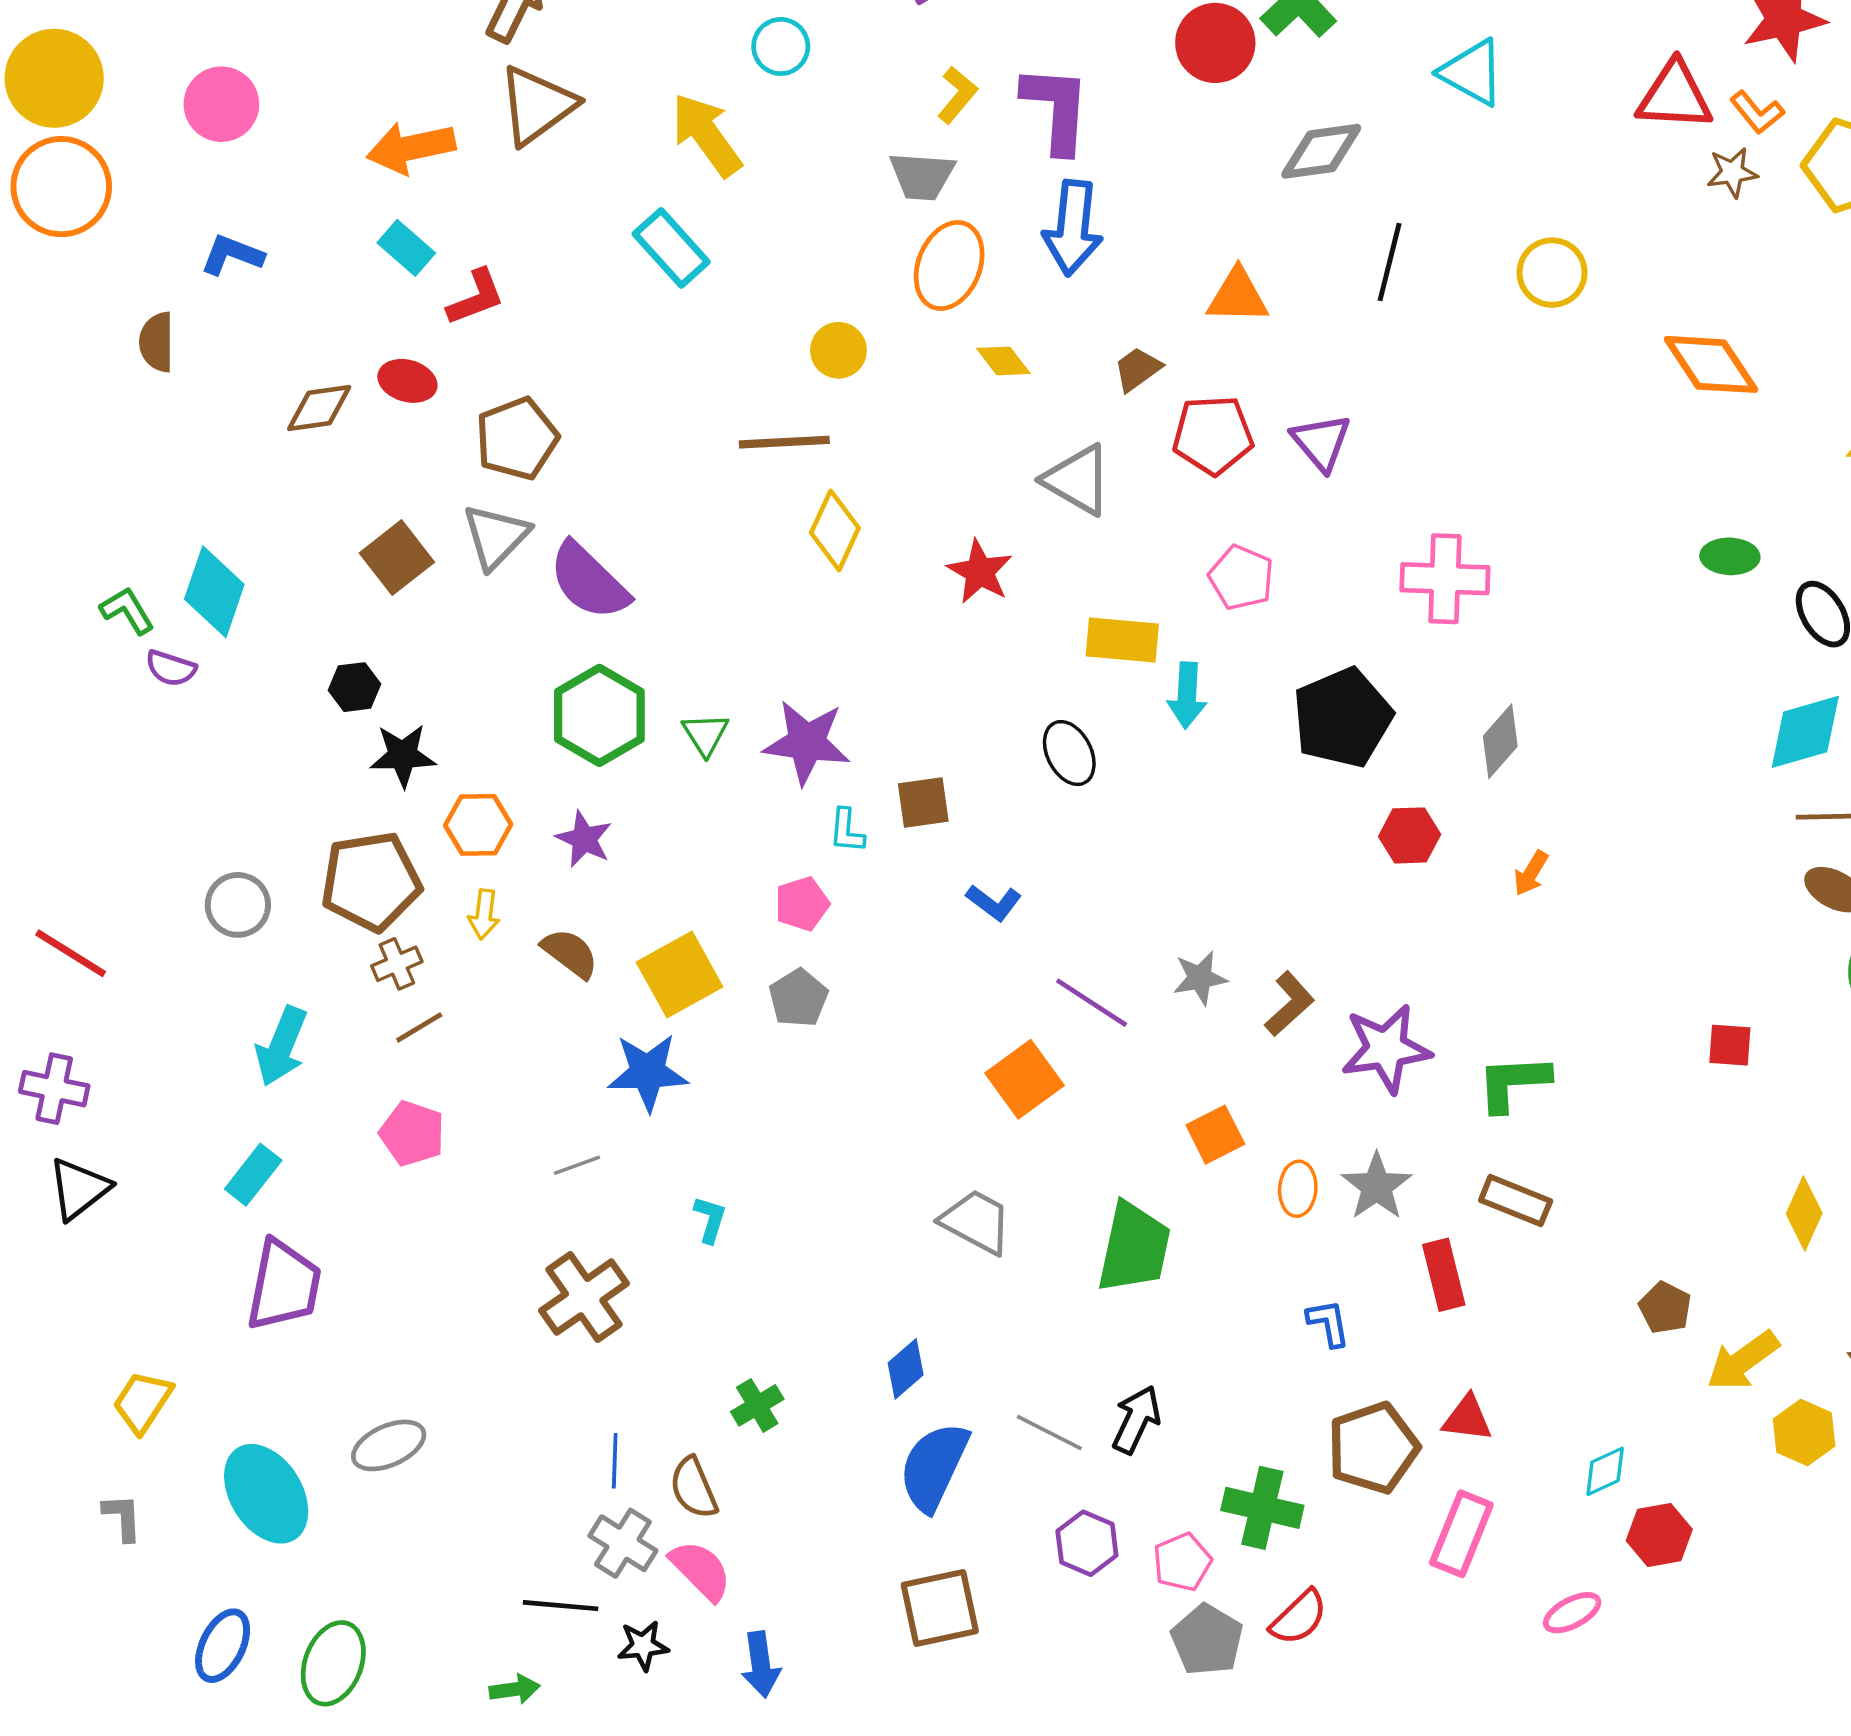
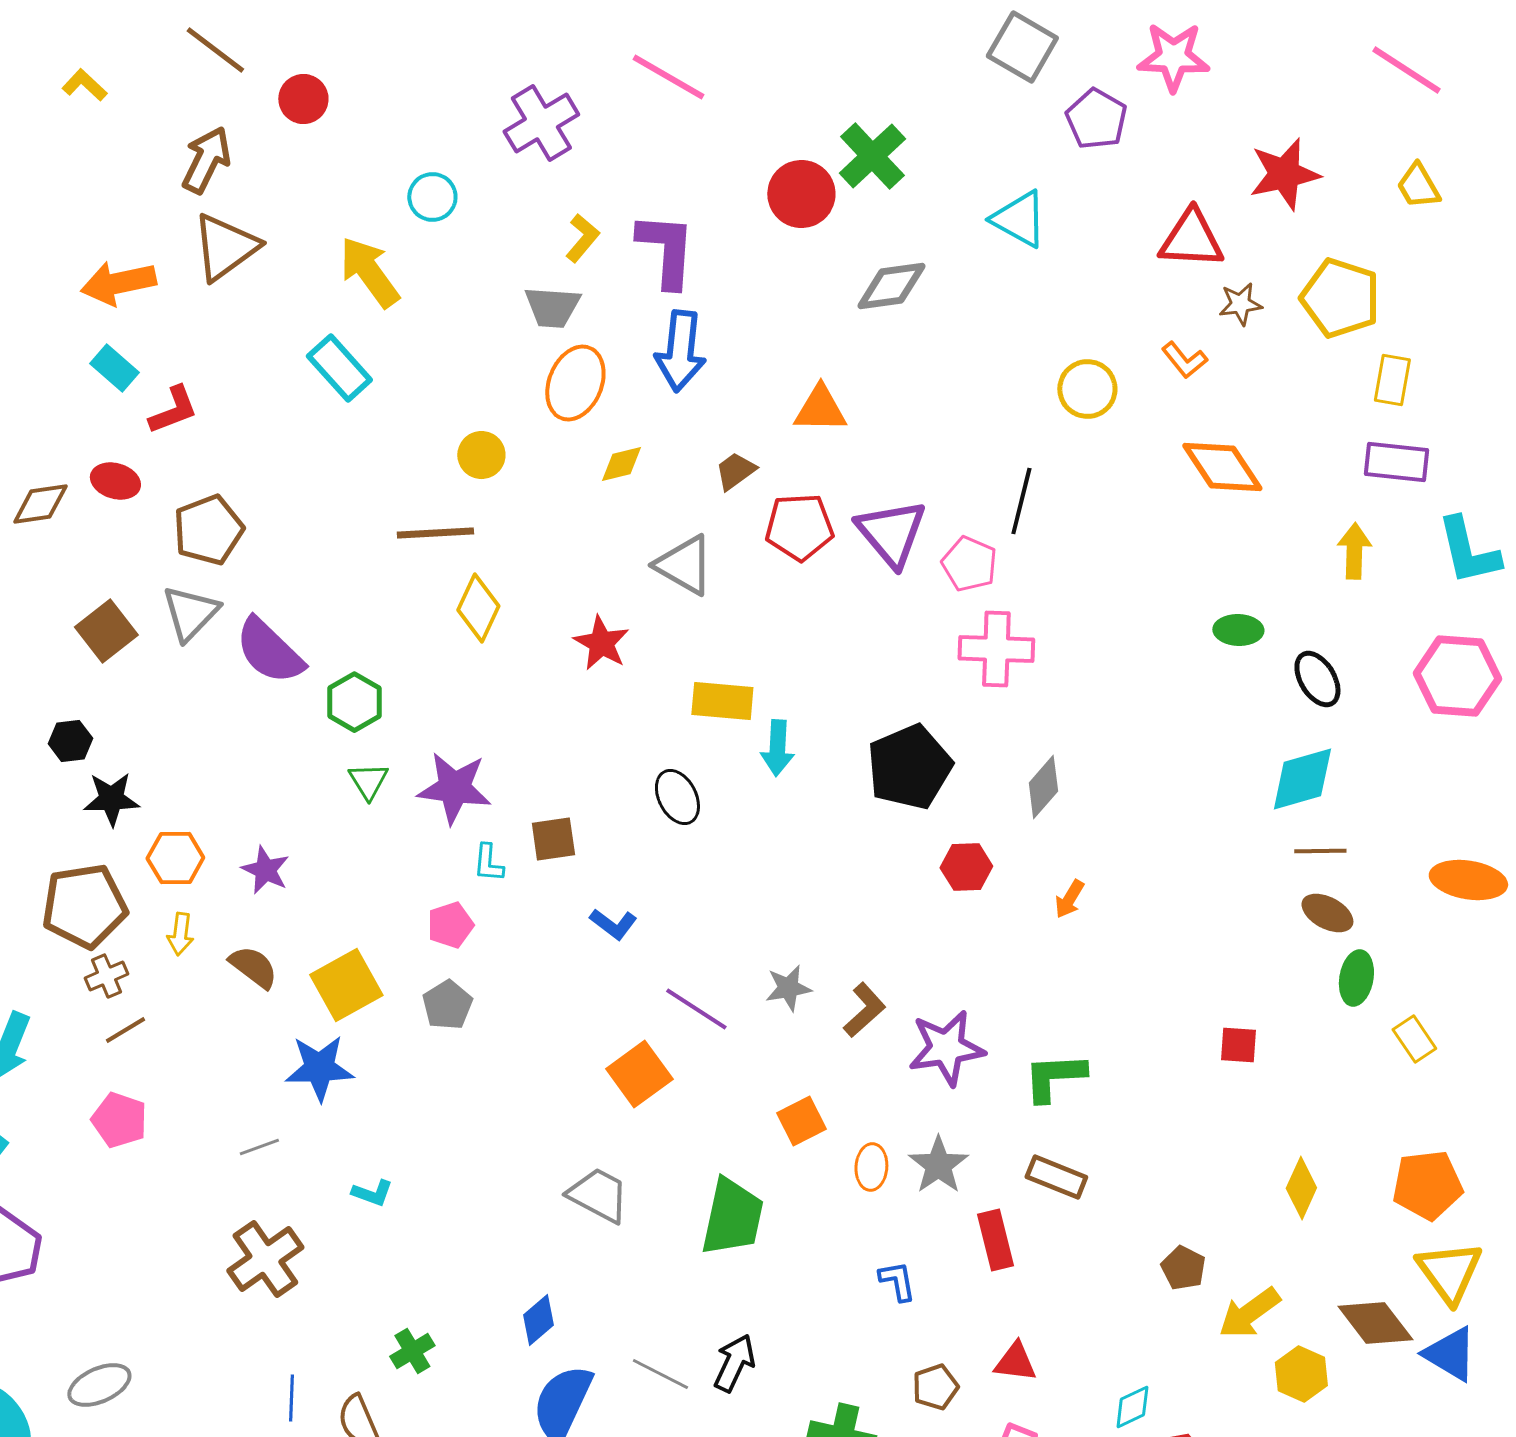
orange L-shape: (1757, 112) -> (1184, 360), moved
black line: (1390, 262) -> (1021, 501), moved
yellow diamond: (1003, 361) -> (621, 464), turned -66
purple triangle: (1321, 442) -> (891, 533), size x1.4
pink pentagon: (1241, 578) -> (969, 564), moved
green hexagon: (599, 715) -> (354, 702), moved, size x0.7
cyan L-shape: (710, 1219) -> (372, 1193), turned 93
brown pentagon: (1373, 1448) -> (935, 1387), size x0.6

